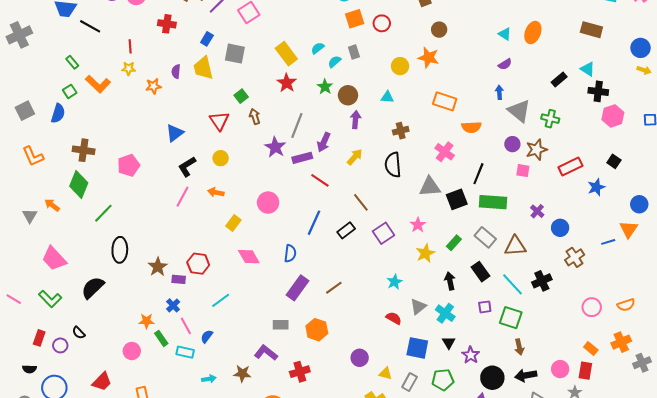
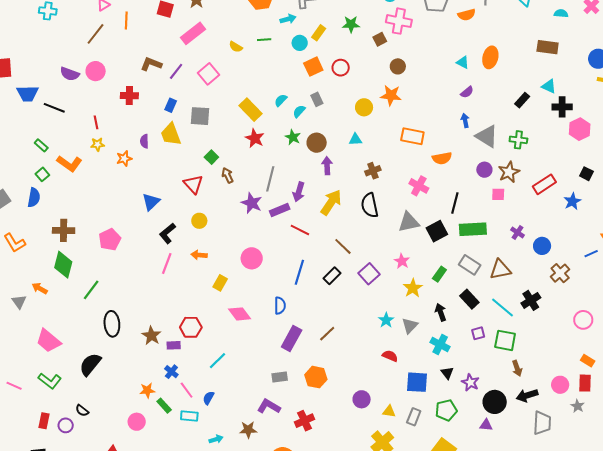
yellow arrow: (355, 157) -> (331, 202), size x1.5
gray triangle: (418, 307) -> (410, 326), moved

